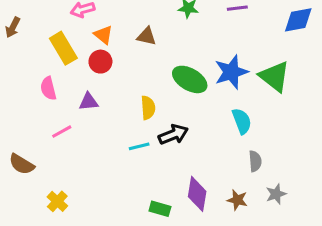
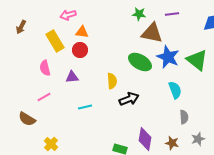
orange triangle: (103, 35) -> (82, 32), turned -32
brown triangle: (147, 36) -> (152, 33), moved, size x1.6
blue star: (231, 72) -> (168, 57), turned -30
pink line: (62, 132) -> (44, 97), moved
cyan line: (139, 146) -> (85, 107), moved

